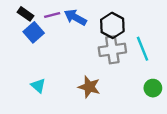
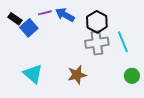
black rectangle: (25, 14) -> (15, 19), moved
cyan triangle: (38, 86) -> (33, 74), size x1.5
brown star: (89, 87) -> (77, 75), turned -30

